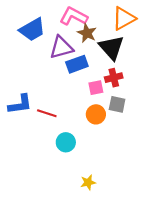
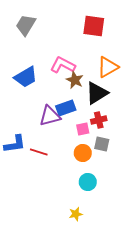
purple triangle: (61, 47) -> (50, 116), moved
black triangle: (111, 47) -> (97, 93), turned 40
cyan circle: (66, 142) -> (88, 182), moved

